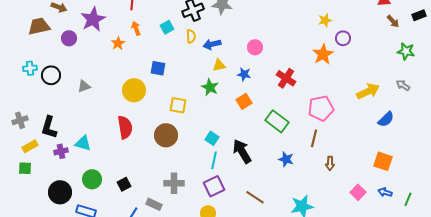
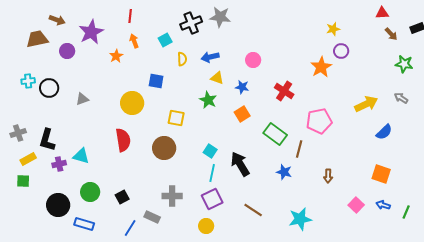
yellow star: (325, 20) -> (333, 29), moved
yellow semicircle: (191, 36) -> (182, 59), moved
yellow triangle: (219, 65) -> (217, 78), turned 32
brown line: (314, 138) -> (299, 149), moved

